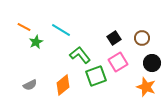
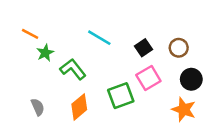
cyan line: (61, 30) -> (99, 38), moved
green L-shape: (80, 55) -> (73, 69), moved
gray semicircle: (30, 85) -> (38, 107), turned -88

